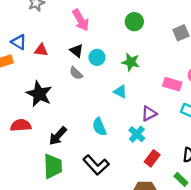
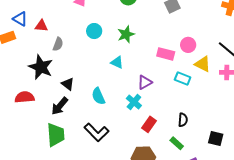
black triangle: (77, 51) -> (68, 84), moved
green star: (131, 62) -> (126, 34), turned -30
gray semicircle: (76, 73) -> (58, 44), moved, turned -112

